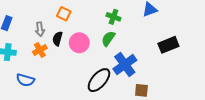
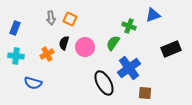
green cross: (113, 17) -> (129, 26), moved
gray arrow: (40, 29) -> (51, 18), moved
black ellipse: (99, 80) -> (104, 83), turned -70

